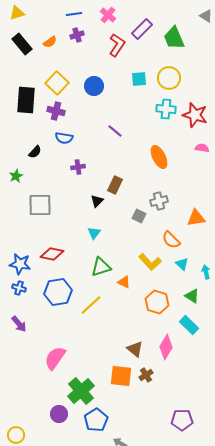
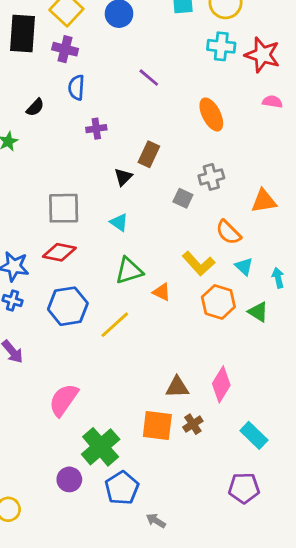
blue semicircle: (64, 138) -> (76, 87), turned 84
gray square: (40, 205) -> (64, 208), moved
cyan triangle: (94, 233) -> (119, 222), turned -32
orange hexagon: (157, 302) -> (218, 302), moved
cyan rectangle: (189, 325) -> (254, 435), moved
brown triangle: (135, 349) -> (177, 387), turned -42

